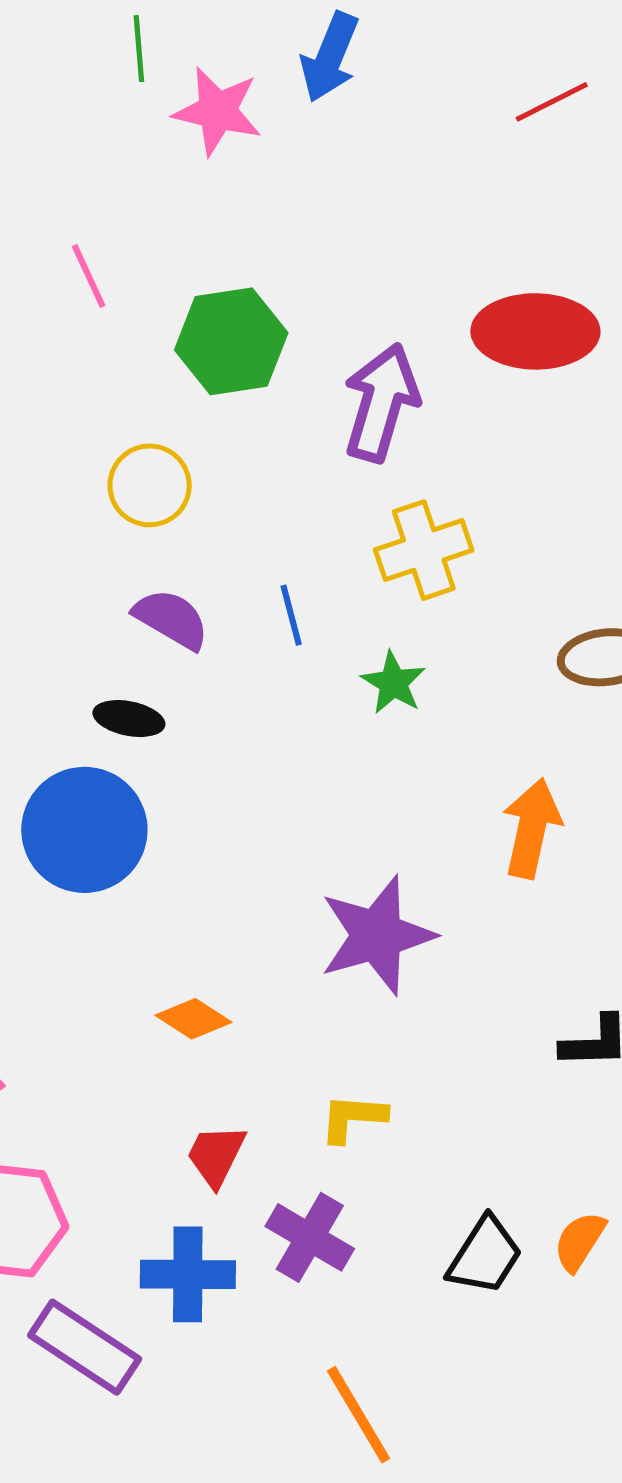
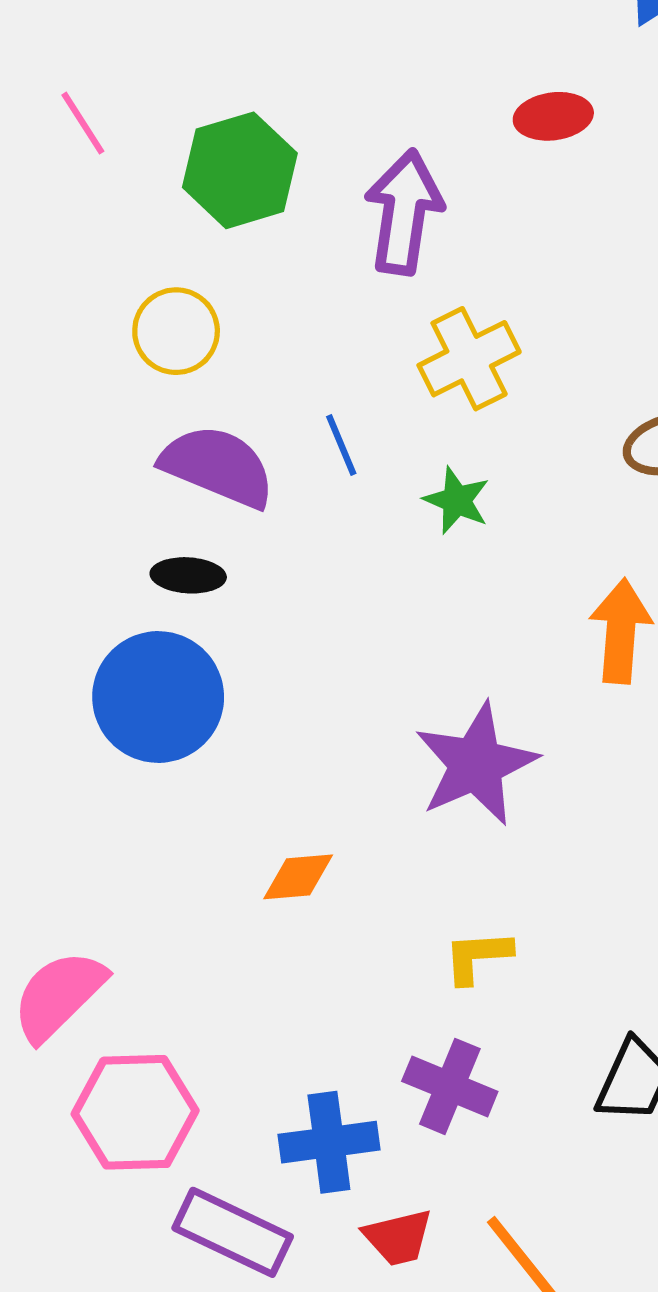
red ellipse: (535, 331) -> (553, 116), size x0.6
purple semicircle: (171, 619) -> (218, 466), size x1.4
orange diamond: (193, 1019) -> (298, 877), turned -30
red trapezoid: (216, 1155) -> (398, 1237), moved, turned -122

